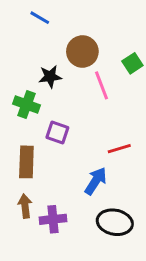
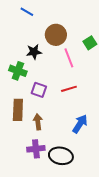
red line: (119, 149) -> (69, 89), moved
blue arrow: (96, 181) -> (80, 124), moved
brown arrow: (25, 206) -> (38, 122), moved
black ellipse: (115, 222) -> (61, 156), moved

